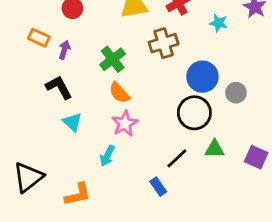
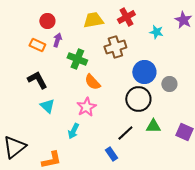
orange rectangle: (39, 38) -> (37, 45), moved
purple arrow: (64, 50) -> (57, 40), moved
green cross: (113, 59) -> (77, 59), turned -30
orange semicircle: (119, 93) -> (92, 82), moved

